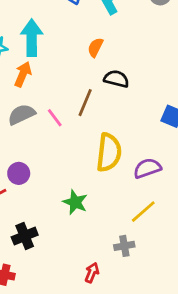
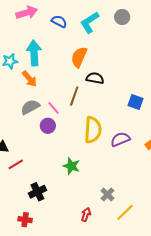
orange semicircle: (95, 47) -> (79, 57), size x1.5
orange arrow: (23, 74) -> (29, 79), turned 120
purple circle: (19, 173) -> (48, 126), moved
yellow line: (143, 212) -> (125, 212), moved
gray cross: (124, 246) -> (107, 194), turned -32

